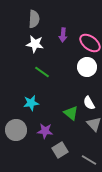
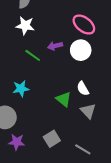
purple arrow: (63, 35) -> (55, 46), moved, turned 72
purple star: (45, 131) -> (17, 142), moved

